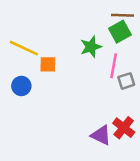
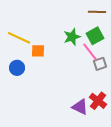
green square: (120, 32) -> (95, 36), moved
pink line: (114, 66) -> (90, 52), turned -48

